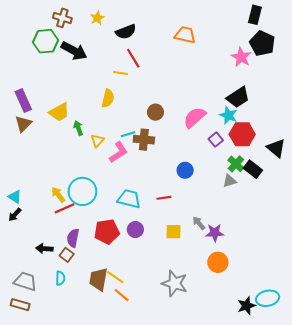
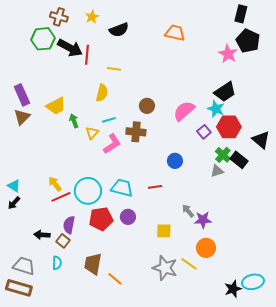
red line: (133, 58) -> (87, 55), moved, turned 36
cyan line: (128, 134) -> (109, 120), moved
cyan circle: (82, 191) -> (88, 191), moved
yellow square: (173, 232) -> (164, 231), moved
yellow line: (115, 277) -> (189, 264), moved
brown rectangle: (20, 305) -> (19, 288), size x1.4

